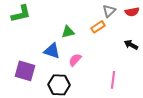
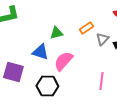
gray triangle: (109, 11) -> (102, 39), moved
pink semicircle: (75, 60) -> (63, 61), size x1.5

